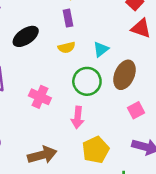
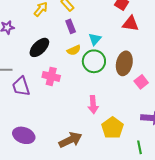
cyan triangle: (101, 49) -> (95, 39), moved
green circle: (87, 81) -> (94, 61), moved
pink cross: (40, 97) -> (51, 76), moved
pink square: (136, 110) -> (141, 82), moved

